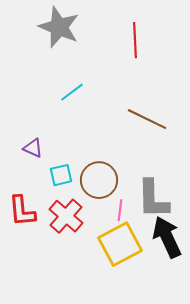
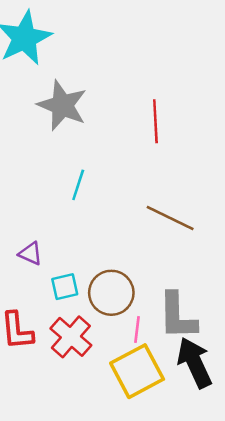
cyan line: (72, 92) -> (78, 185), turned -35

